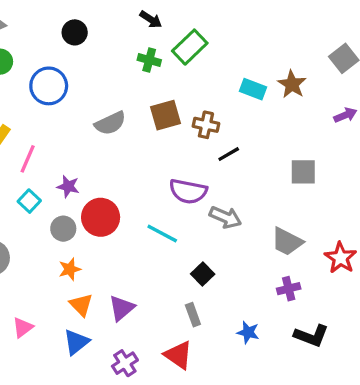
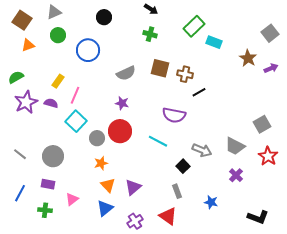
green rectangle: (190, 47) -> (194, 26), moved
brown star: (292, 84) -> (248, 58), moved
cyan rectangle: (253, 89) -> (214, 42), moved
brown square: (165, 115) -> (160, 68), turned 30
gray square: (303, 172) -> (262, 124), moved, turned -30
purple star: (68, 186) -> (122, 103), moved
cyan square: (29, 201) -> (76, 121), size x1.5
gray arrow: (225, 217) -> (202, 150), moved
purple cross: (289, 289) -> (236, 175), turned -32
black L-shape: (311, 336) -> (258, 217), moved

